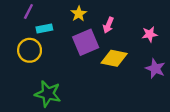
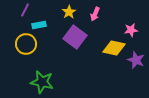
pink arrow: (108, 25) -> (95, 14), moved
purple square: (86, 42) -> (75, 37), turned -30
yellow diamond: (114, 58) -> (114, 48), moved

